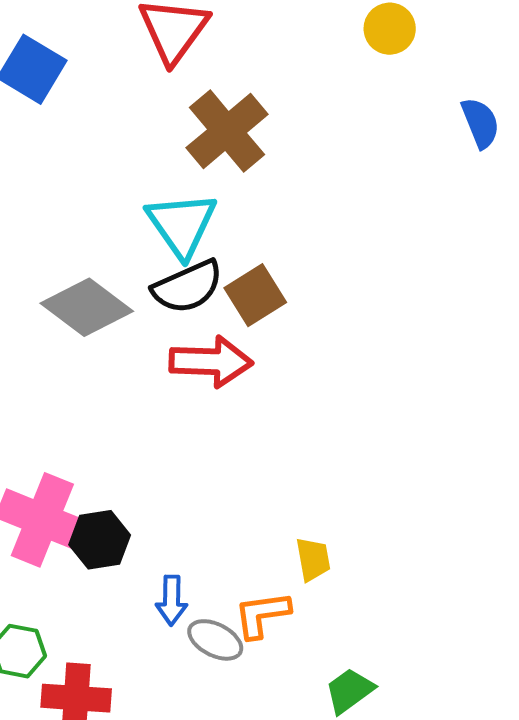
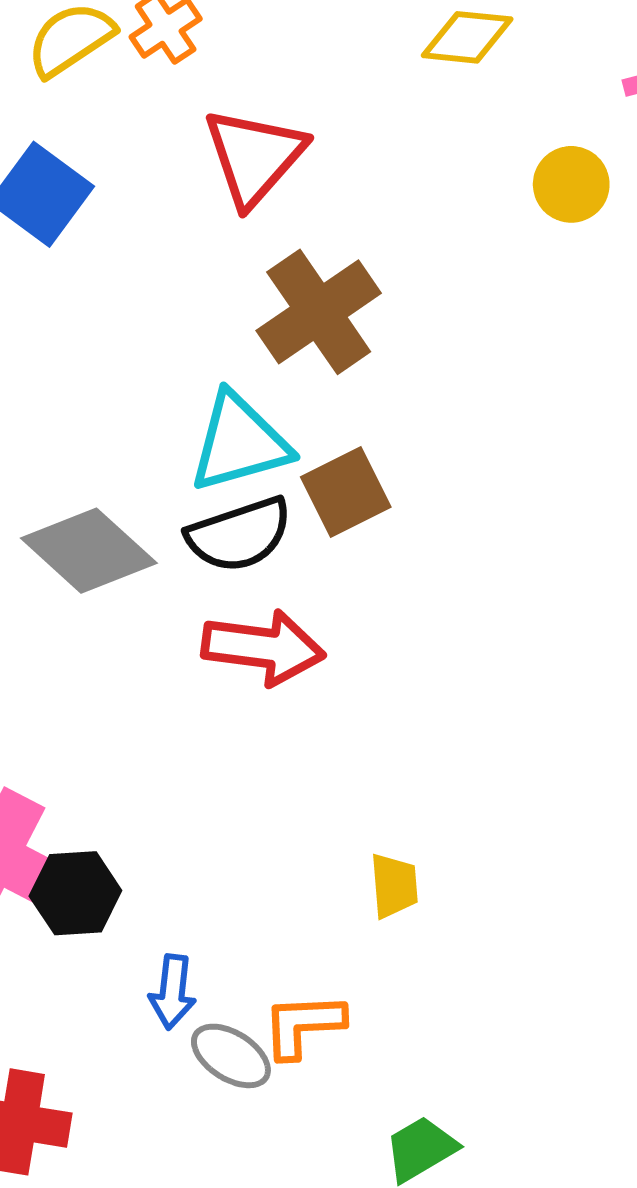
cyan triangle: (182, 225) -> (239, 443), turned 44
brown square: (255, 295) -> (346, 492), moved
yellow trapezoid: (313, 559) -> (394, 886), moved

